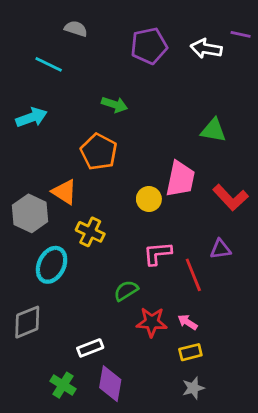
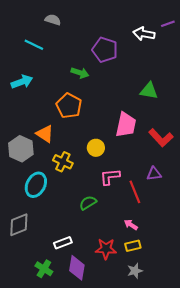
purple line: (241, 34) -> (168, 24), turned -32
purple pentagon: (149, 46) -> (105, 50), moved, turned 30
yellow circle: (149, 199) -> (96, 148), moved
red star: (152, 322) -> (106, 249), moved

